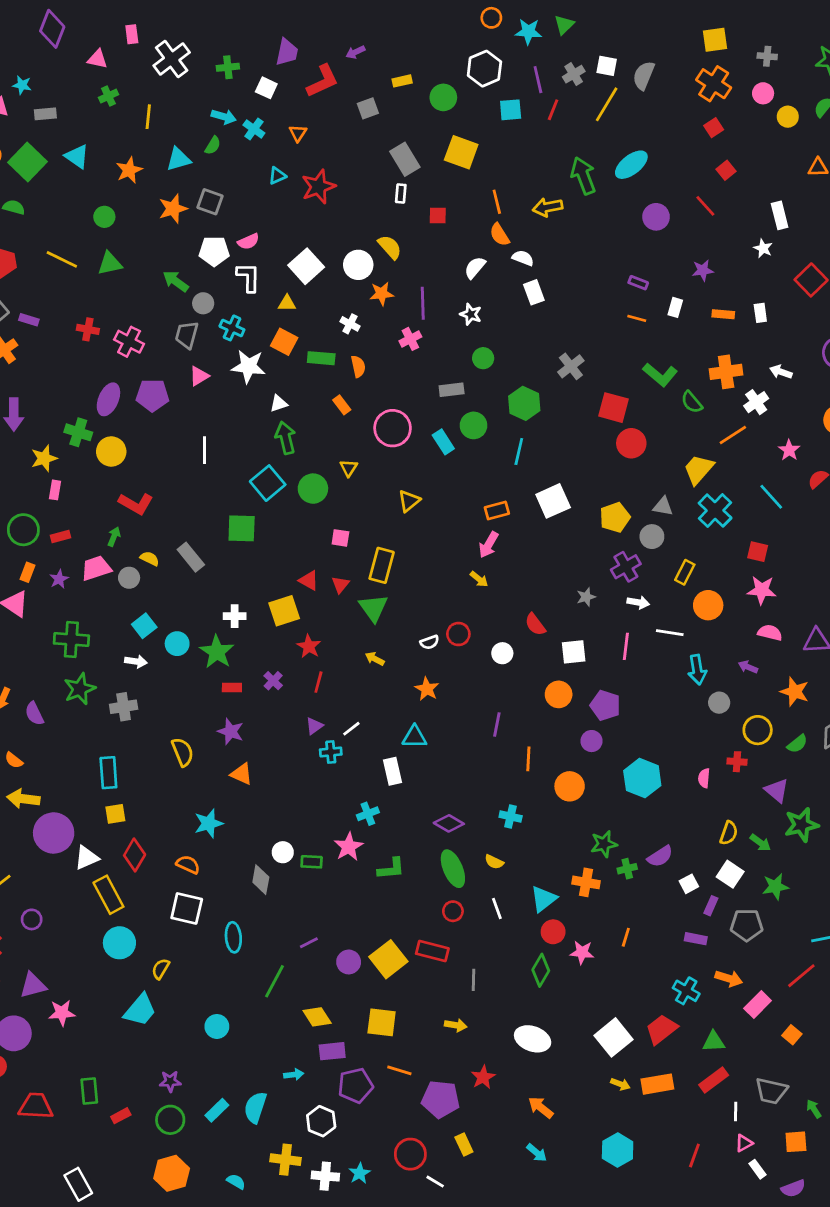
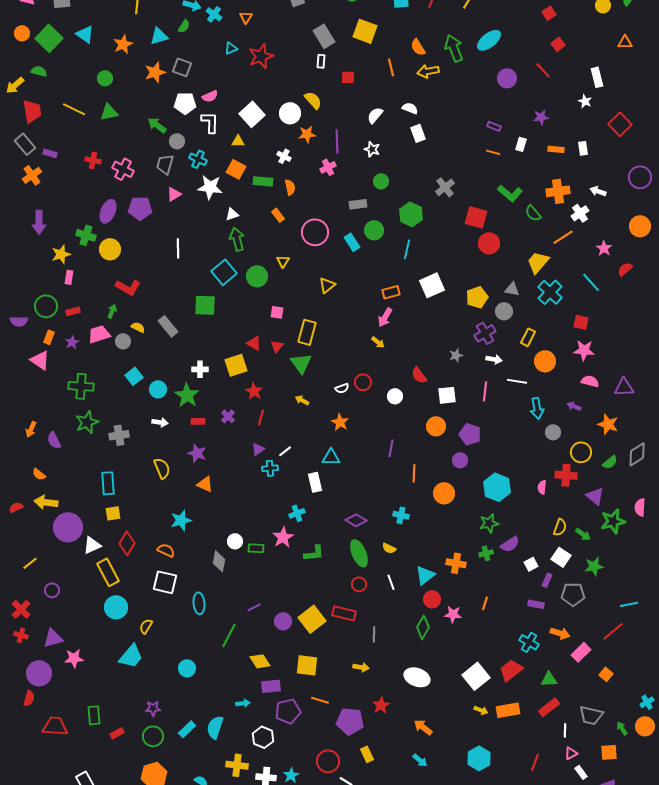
orange semicircle: (500, 235) -> (418, 47), moved
white arrow: (136, 661) -> (160, 422), moved
red cross: (737, 762) -> (566, 475), size x1.5
green star: (604, 844) -> (489, 523), moved

